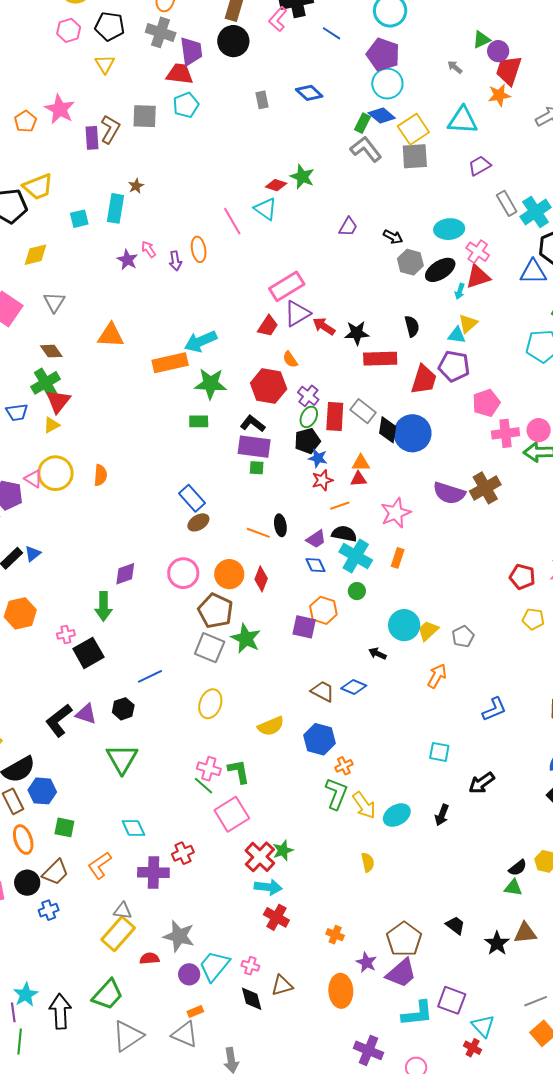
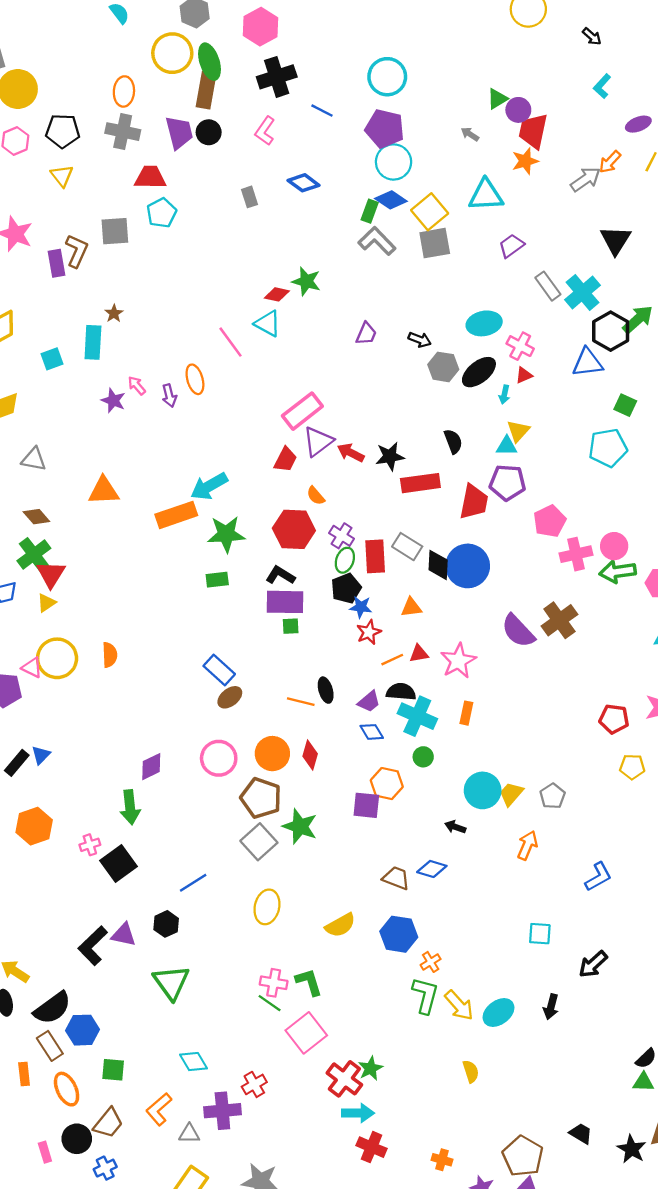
pink L-shape: (278, 19) -> (265, 131), moved
black circle: (233, 41) -> (209, 132), size x0.7
purple trapezoid: (191, 51) -> (179, 133), moved
red triangle: (478, 277) -> (524, 375), size x0.6
gray triangle: (54, 302) -> (34, 459), turned -45
red triangle: (358, 479) -> (419, 654), moved
purple semicircle: (449, 493) -> (518, 631), turned 36
gray square: (210, 648) -> (259, 842), turned 32
gray triangle: (123, 911) -> (189, 1134), moved

